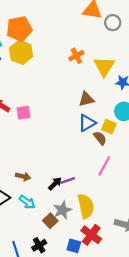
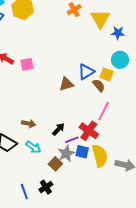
brown triangle: (86, 99) -> (66, 84), moved
purple line: (68, 180) -> (72, 140), moved
yellow semicircle: (86, 206) -> (100, 156), moved
red cross: (91, 235) -> (89, 131), moved
blue square: (74, 246) -> (82, 152), moved

